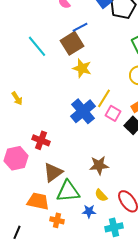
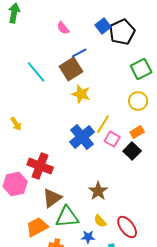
red cross: (41, 140) -> (40, 166), size x1.4
brown star: (99, 165) -> (98, 191), turned -30
orange trapezoid: (38, 201) -> (37, 227), turned -40

